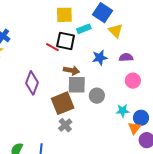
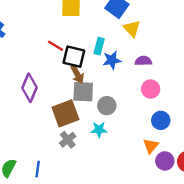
cyan rectangle: (84, 29) -> (99, 46), moved, turned -56
black square: (66, 41) -> (74, 57), moved
brown arrow: (71, 70) -> (77, 74), turned 49
cyan star: (123, 111) -> (99, 130), moved
blue circle: (141, 118) -> (161, 120), moved

